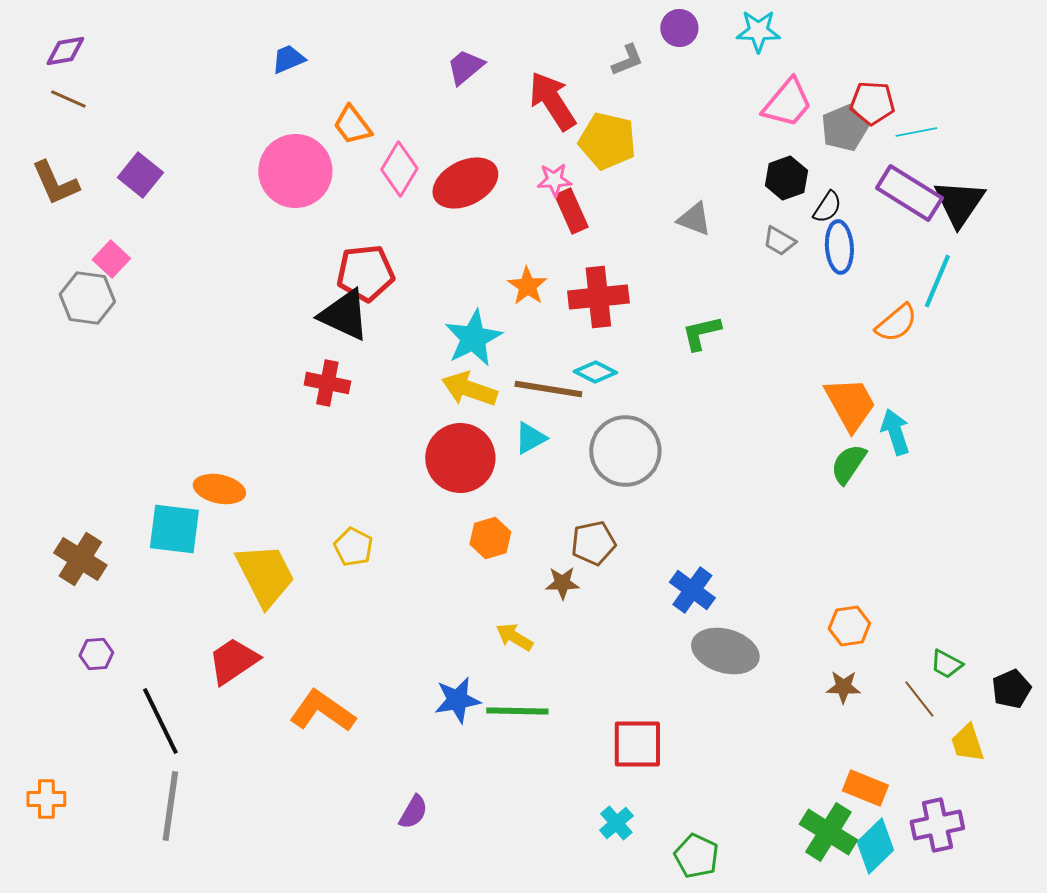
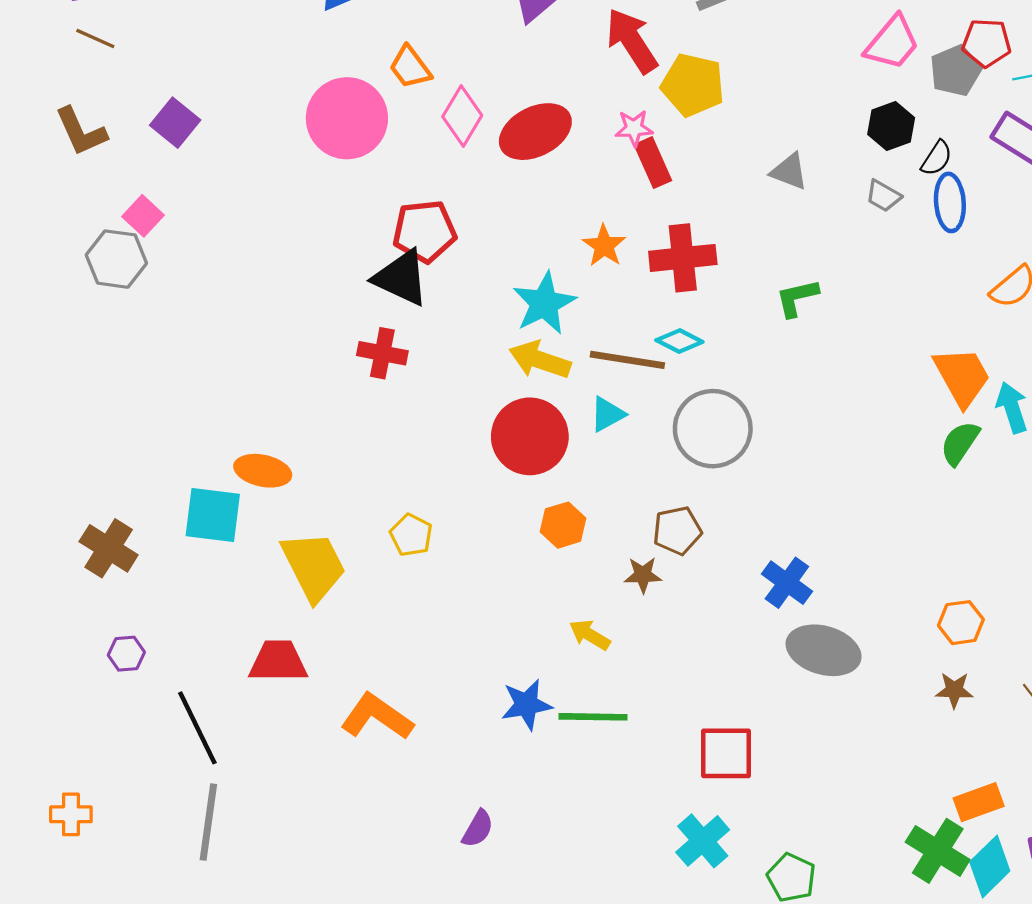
red trapezoid: (233, 661) -> (278, 661), turned 34
orange rectangle: (865, 788) -> (979, 802), turned -42
cyan cross: (616, 823) -> (703, 841), size x1.4

